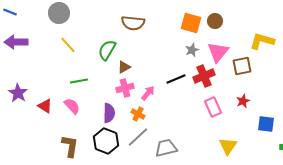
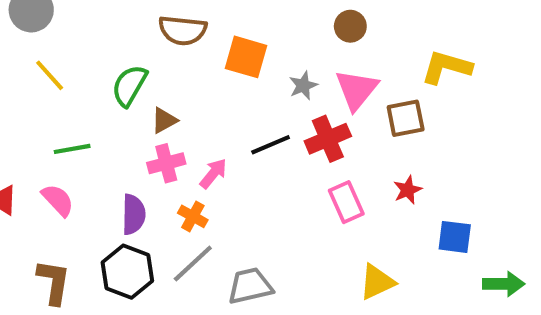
orange square: (191, 23) -> (246, 57), moved
yellow triangle: (228, 146) -> (377, 282), turned 30

